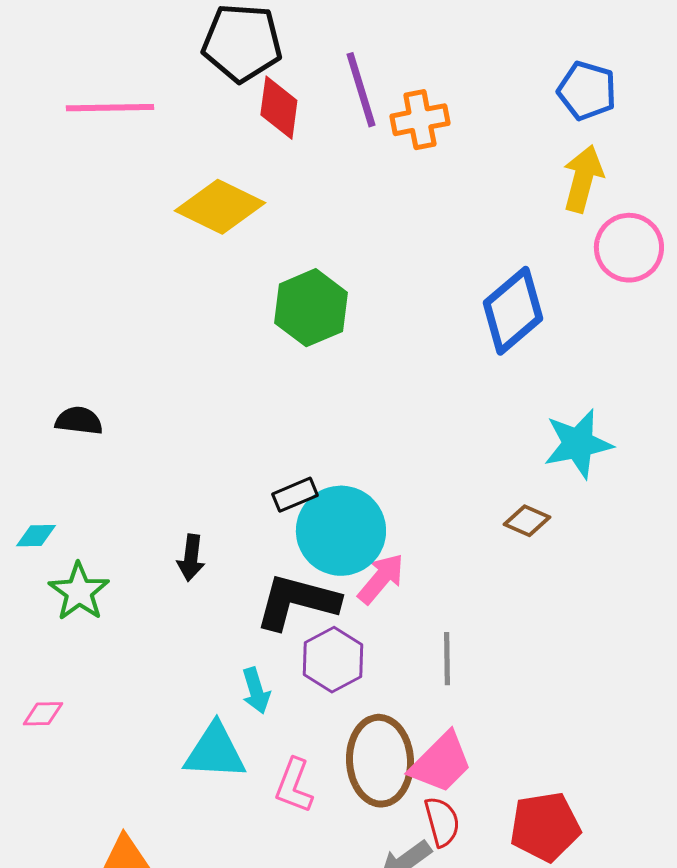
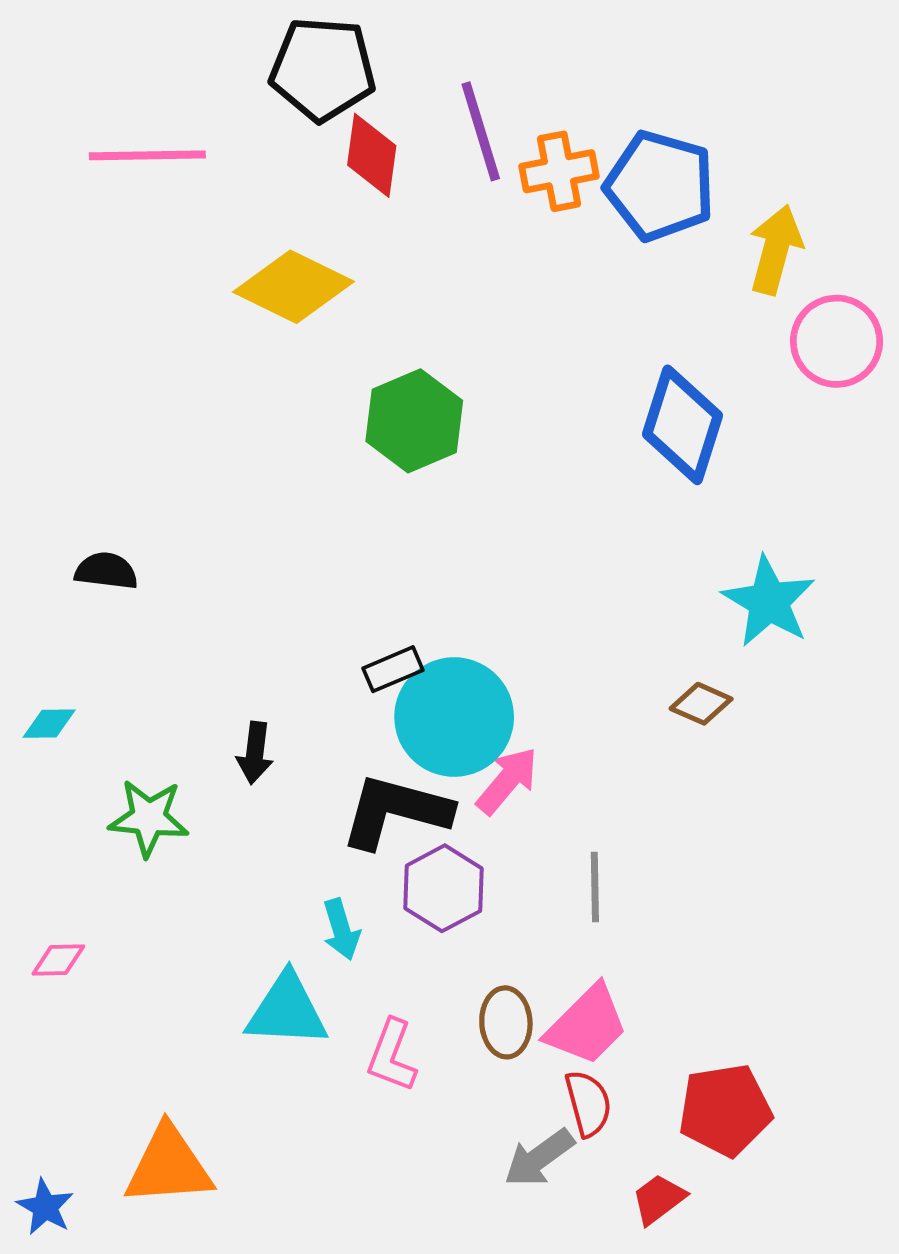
blue pentagon: (587, 91) -> (660, 186), moved, size x1.4
blue diamond: (513, 311) -> (682, 425), turned -32
cyan star: (578, 444) -> (769, 601), turned -30
green star: (79, 592) -> (149, 818), moved, turned -30
brown ellipse: (380, 761) -> (506, 1022), size x0.6

